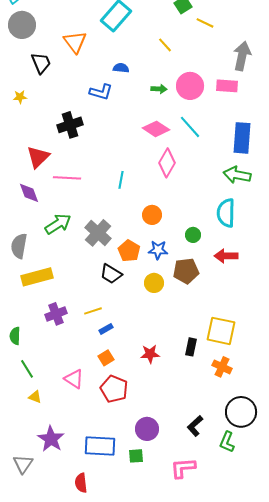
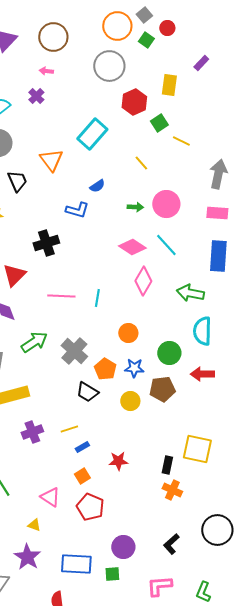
blue semicircle: (121, 68) -> (97, 186), turned 140
pink rectangle: (227, 86) -> (217, 213), moved
green arrow: (237, 175) -> (190, 293), moved
pink line: (67, 178) -> (61, 296), moved
green circle: (193, 235) -> (169, 353), size x1.5
red star: (150, 354) -> (118, 461), moved
orange cross: (222, 367) -> (172, 490), moved
yellow triangle: (35, 397) -> (34, 525), moved
green L-shape: (227, 442) -> (203, 592), moved

